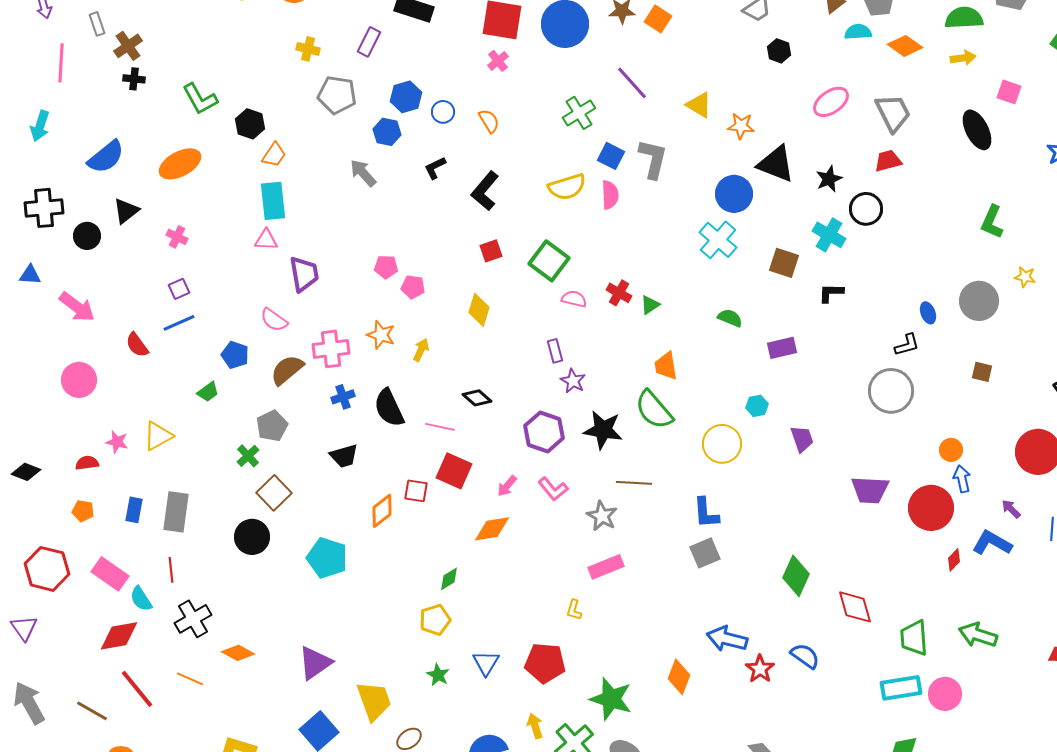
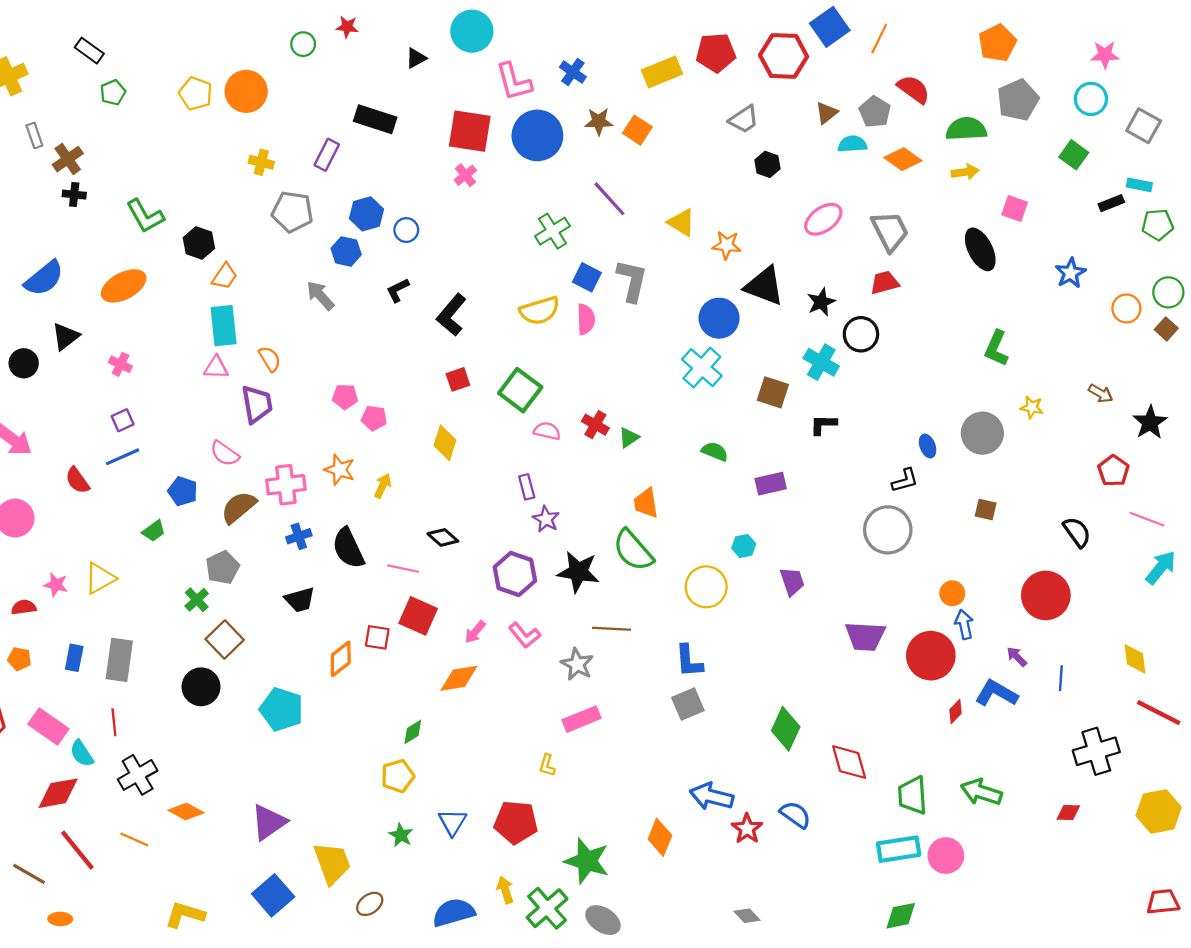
orange semicircle: (489, 121) -> (270, 359), moved

